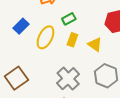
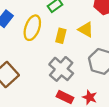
yellow rectangle: (72, 40) -> (61, 36), moved

